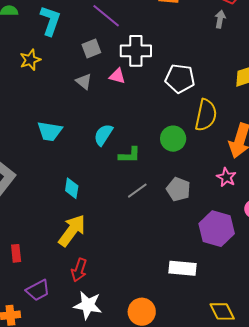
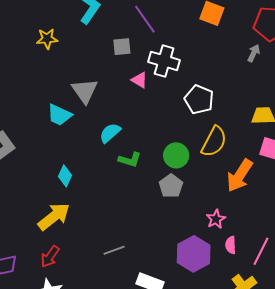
yellow star: (30, 60) -> (47, 39), moved
gray triangle: (84, 81) -> (85, 91), moved, size x1.6
pink star: (226, 177) -> (216, 219), moved
gray pentagon: (178, 189) -> (171, 186), moved
gray line: (137, 191) -> (114, 250), moved

